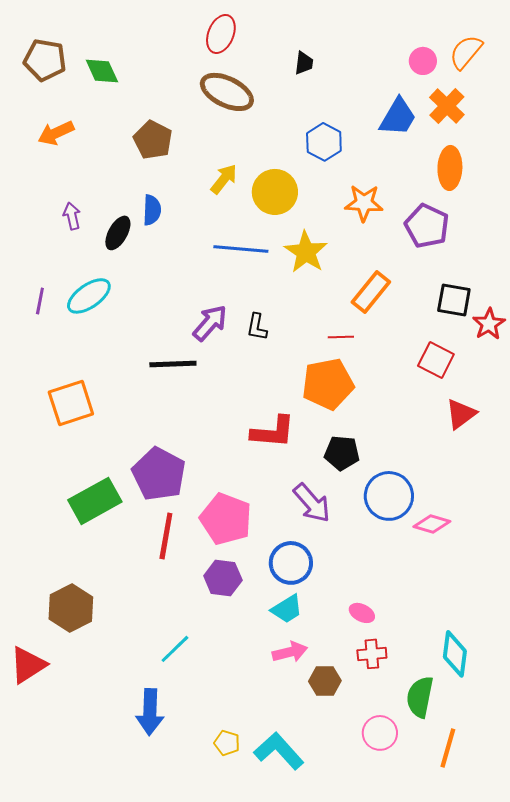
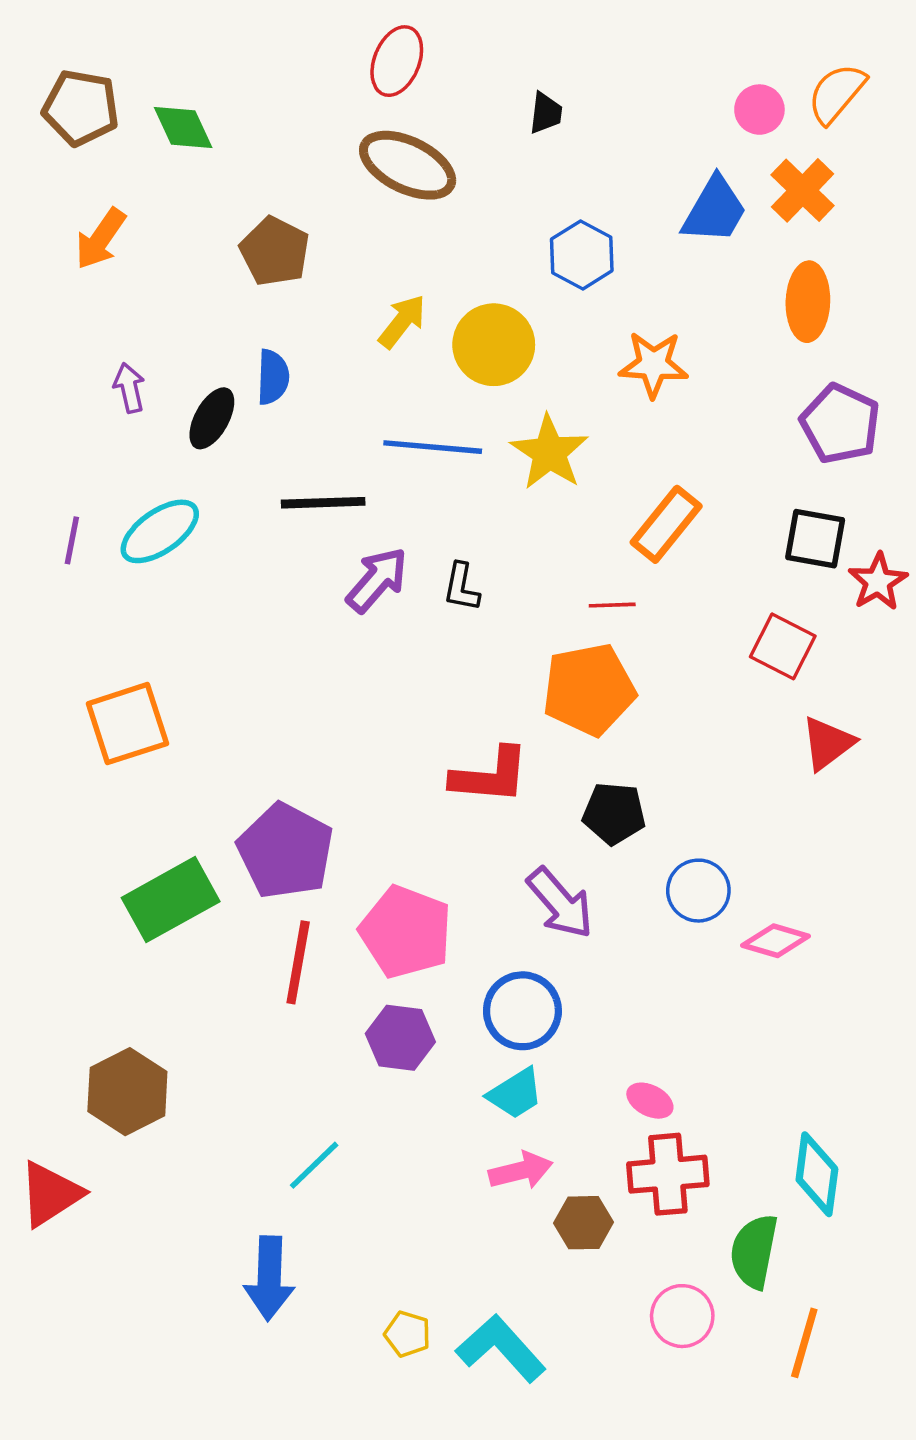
orange arrow: (56, 133) -> (101, 239), turned -30
purple pentagon: (427, 226) -> (840, 424), moved
black line: (173, 364) -> (323, 503), moved
blue circle: (389, 496) -> (698, 891), size x0.7
red cross: (372, 654) -> (668, 1174), size x1.5

